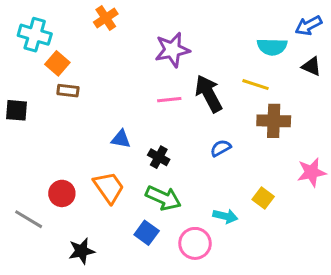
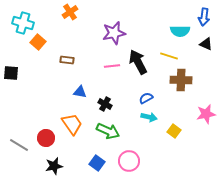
blue arrow: (308, 26) -> (204, 17), turned -54
brown rectangle: (68, 91) -> (67, 60), moved
red circle: (62, 193) -> (46, 138), moved
cyan arrow: (225, 216) -> (149, 117), moved
blue square: (147, 233) -> (97, 163), moved

